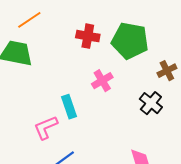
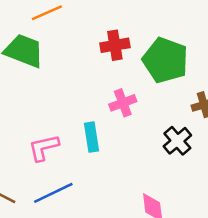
red cross: (88, 36) -> (115, 45), turned -30
cyan rectangle: (69, 107) -> (91, 137), moved

